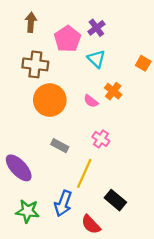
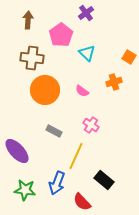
purple cross: (96, 28) -> (86, 13), moved
orange cross: (113, 91) -> (114, 82), moved, turned 35

